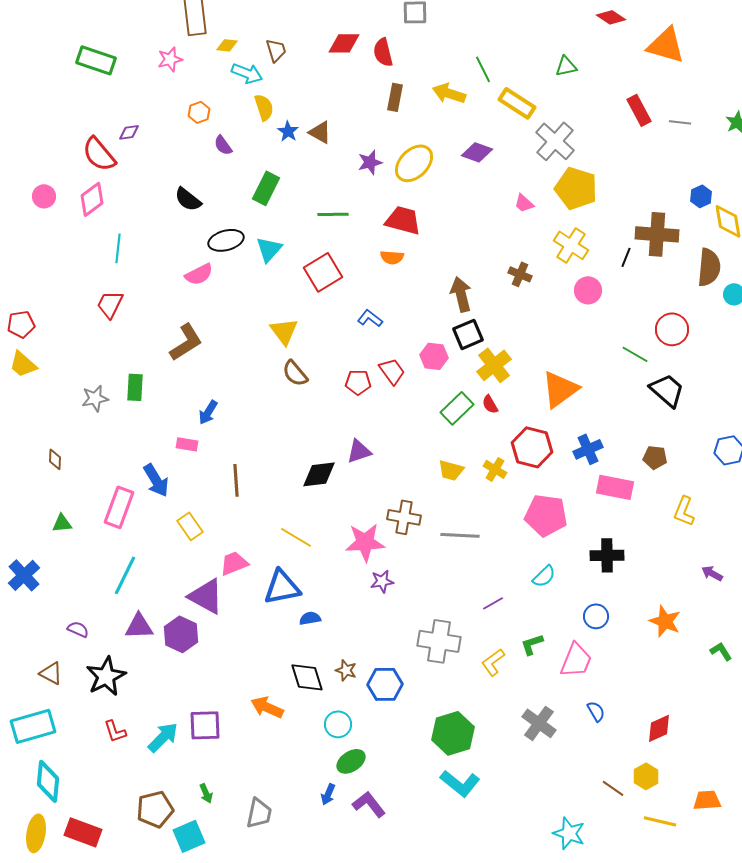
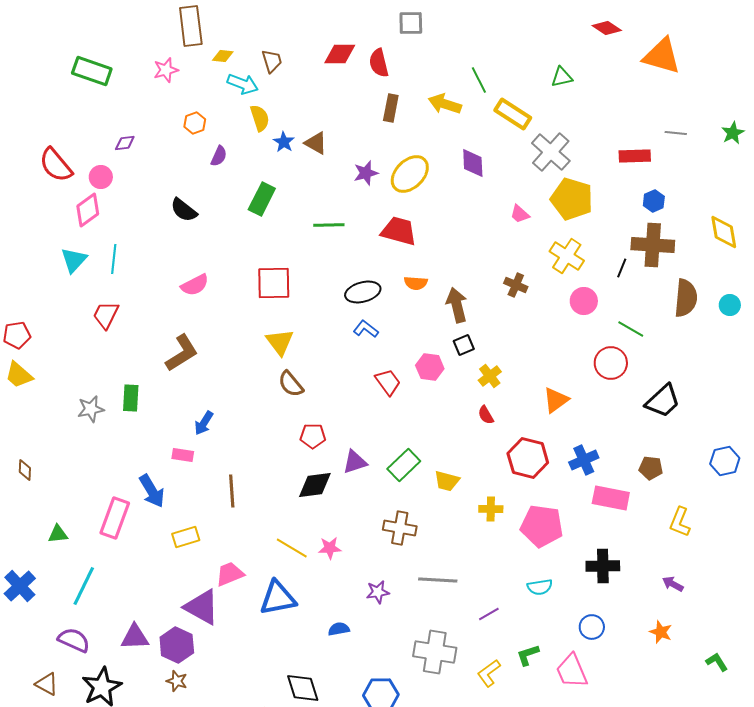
red rectangle: (639, 110) -> (635, 156), moved, turned -64
purple semicircle: (223, 145) -> (219, 156), turned -120
purple diamond: (477, 152) -> (473, 163), turned 68
red semicircle: (99, 154) -> (56, 165), moved
pink circle: (44, 196) -> (101, 177), moved
blue hexagon: (701, 196) -> (654, 201), moved
black ellipse: (226, 240) -> (363, 292), moved
cyan triangle: (269, 249) -> (74, 260), moved
orange semicircle: (392, 257) -> (416, 283), moved
brown semicircle: (709, 267) -> (686, 298), moved
red square: (323, 272) -> (274, 283), moved, turned 30
red circle: (672, 329) -> (611, 363), moved
black square: (468, 334) -> (464, 345), size x0.7
green line: (635, 354) -> (631, 329), moved
yellow cross: (494, 365) -> (490, 376), size x0.7
red pentagon: (358, 382) -> (313, 436), moved
orange triangle: (560, 389) -> (556, 400), size x0.7
black trapezoid: (667, 390) -> (663, 401), turned 96
green rectangle: (457, 408) -> (404, 465), moved
brown diamond: (55, 459) -> (25, 470), moved
yellow cross: (495, 469) -> (491, 509), moved, turned -30
yellow rectangle: (190, 526) -> (186, 537), turned -72
gray line: (460, 535) -> (438, 580), moved
pink star: (365, 542) -> (330, 548), moved, size x0.6
purple arrow: (712, 573) -> (673, 584), moved
cyan line: (125, 575) -> (84, 586), moved
cyan semicircle: (544, 576) -> (540, 587), turned 35
blue semicircle: (310, 618) -> (339, 629), moved
orange star: (665, 621) -> (661, 632), size x0.7
purple semicircle: (78, 629) -> (74, 640), size x1.5
pink trapezoid: (576, 660) -> (572, 671), turned 135
brown star: (346, 670) -> (177, 681), moved

